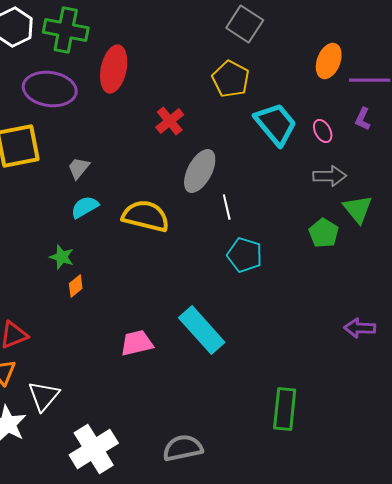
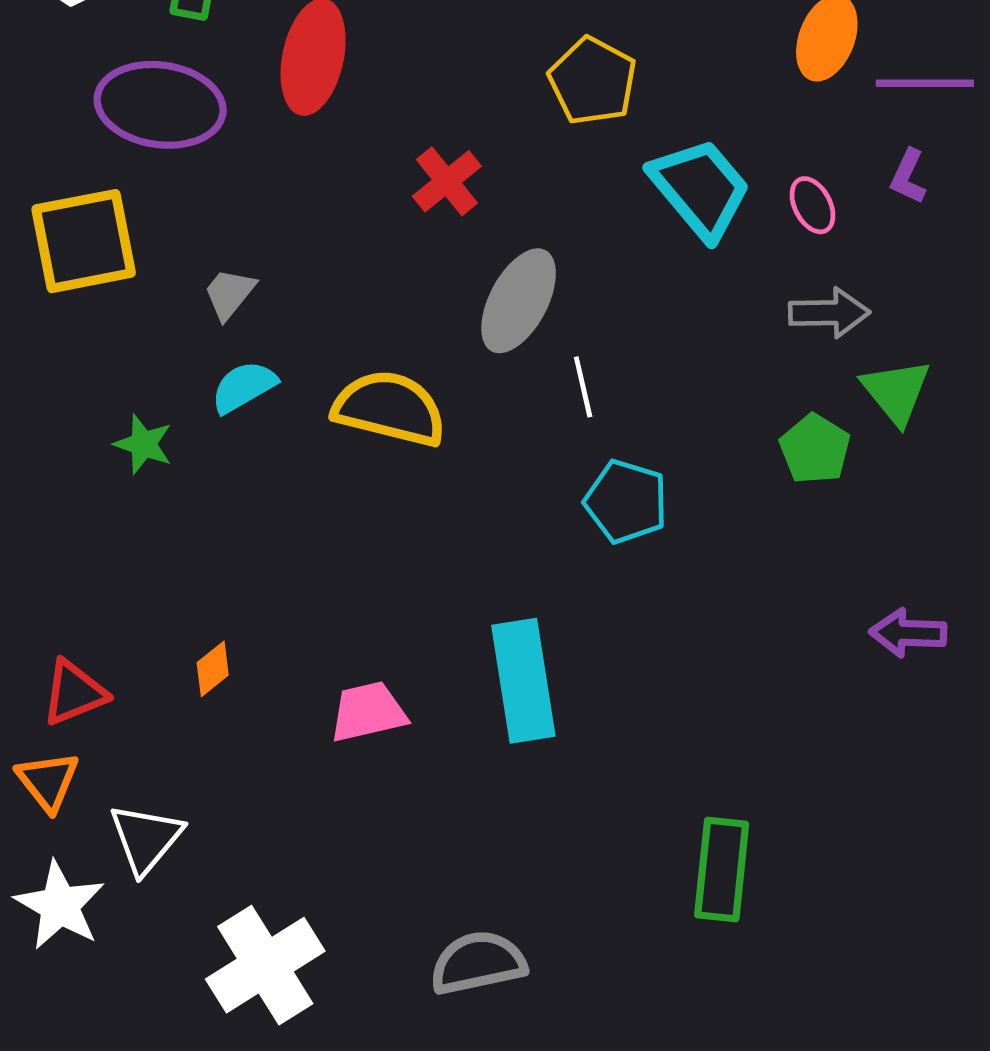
green star: (62, 257) -> (143, 444), moved
orange diamond: (76, 286) -> (213, 669), moved
purple arrow: (360, 328) -> (908, 633), moved
cyan rectangle: (202, 330) -> (523, 681), turned 33

